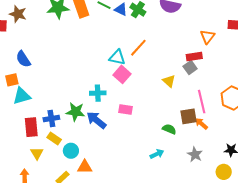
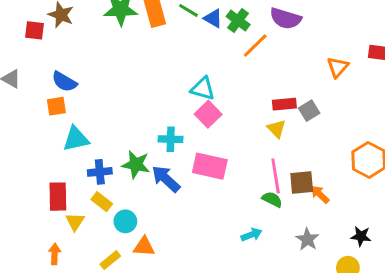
orange line: (138, 48) -> (255, 46), moved
red rectangle: (194, 56) -> (284, 104), moved
blue semicircle: (23, 59) -> (64, 82), turned -30
orange square: (12, 80) -> (56, 106), moved
cyan triangle: (22, 96) -> (76, 139), moved
pink line: (202, 102) -> (276, 176), moved
pink rectangle: (126, 110) -> (210, 166), size x1.6
red rectangle: (31, 127) -> (58, 197), moved

